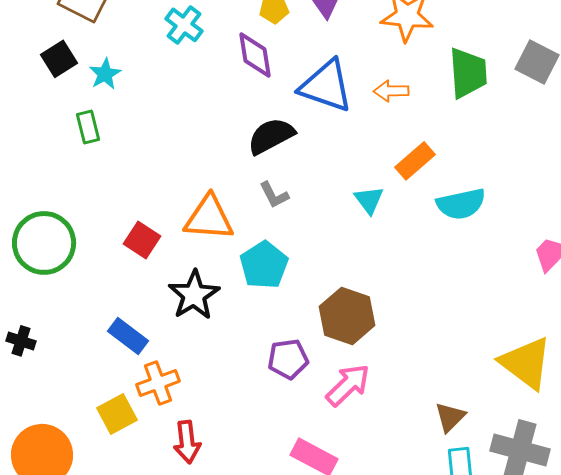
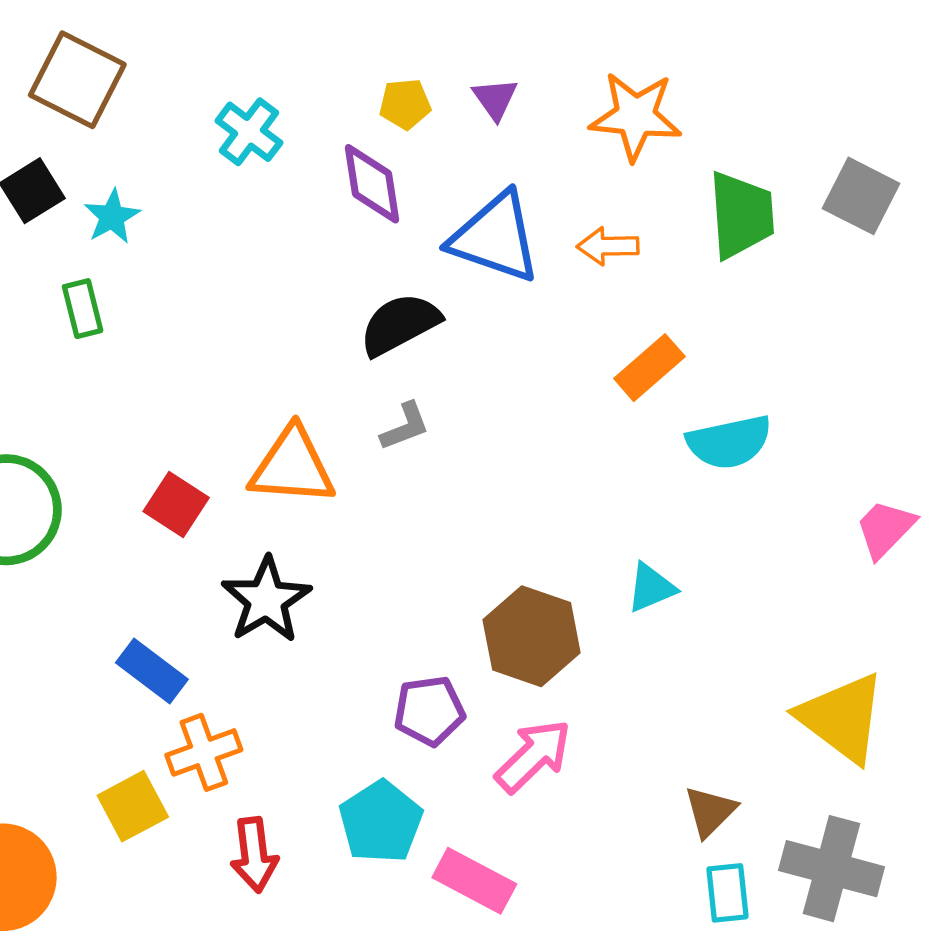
gray L-shape: (274, 195) -> (405, 426), turned -84
cyan triangle: (369, 200) -> (651, 588), moved, turned 44
cyan pentagon: (264, 265) -> (381, 822), moved

